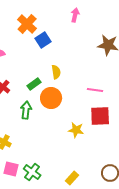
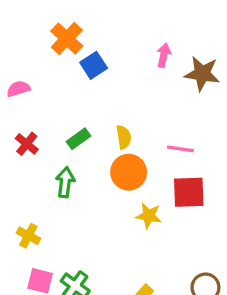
pink arrow: (75, 15) -> (164, 55), moved
yellow semicircle: (56, 72) -> (124, 137), moved
orange circle: (51, 98) -> (129, 172), moved

